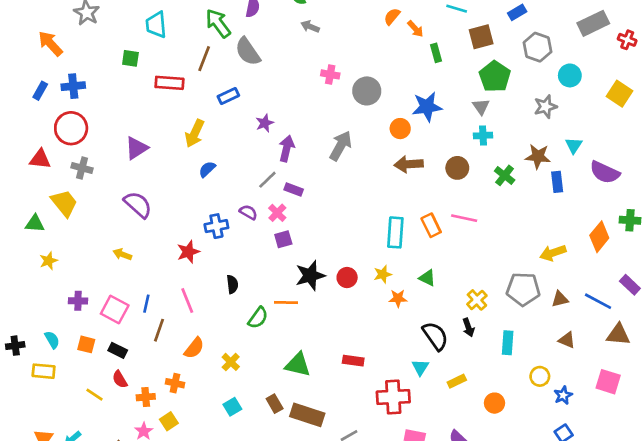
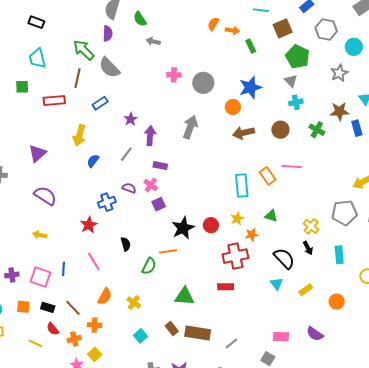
orange arrow: (415, 29) -> (232, 30), turned -32
gray line: (267, 180) -> (126, 154), moved
brown line: (159, 330) -> (73, 308), moved, turned -54
red cross: (393, 397) -> (235, 256), moved

